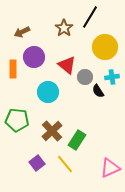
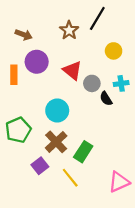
brown arrow: (22, 32) -> (24, 35), turned -133
yellow circle: (105, 47) -> (114, 51), size x0.6
cyan circle: (48, 92) -> (57, 110), moved
green pentagon: (17, 120) -> (18, 130), turned -30
purple square: (37, 163) -> (40, 166), moved

